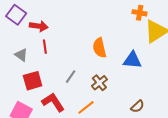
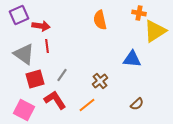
purple square: (16, 15) -> (19, 15), turned 30
orange semicircle: (99, 48) -> (100, 20), moved
gray triangle: (21, 55) -> (24, 54), size x1.6
gray line: (71, 77) -> (62, 75), moved

